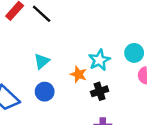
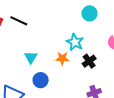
cyan circle: (134, 53) -> (89, 13), moved
black cross: (100, 91) -> (89, 61), moved

